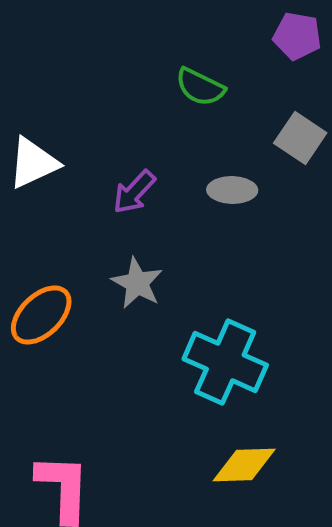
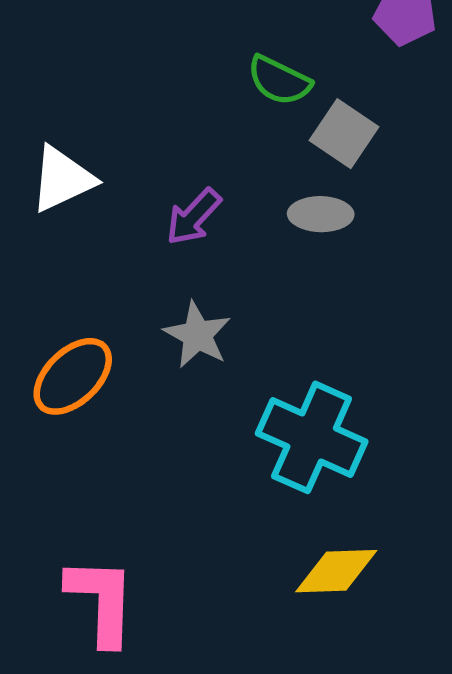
gray square: (300, 138) -> (344, 134), moved

